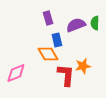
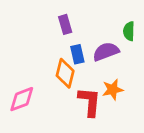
purple semicircle: (76, 25) -> (106, 52), moved
orange diamond: (48, 54) -> (65, 73), turned 45

